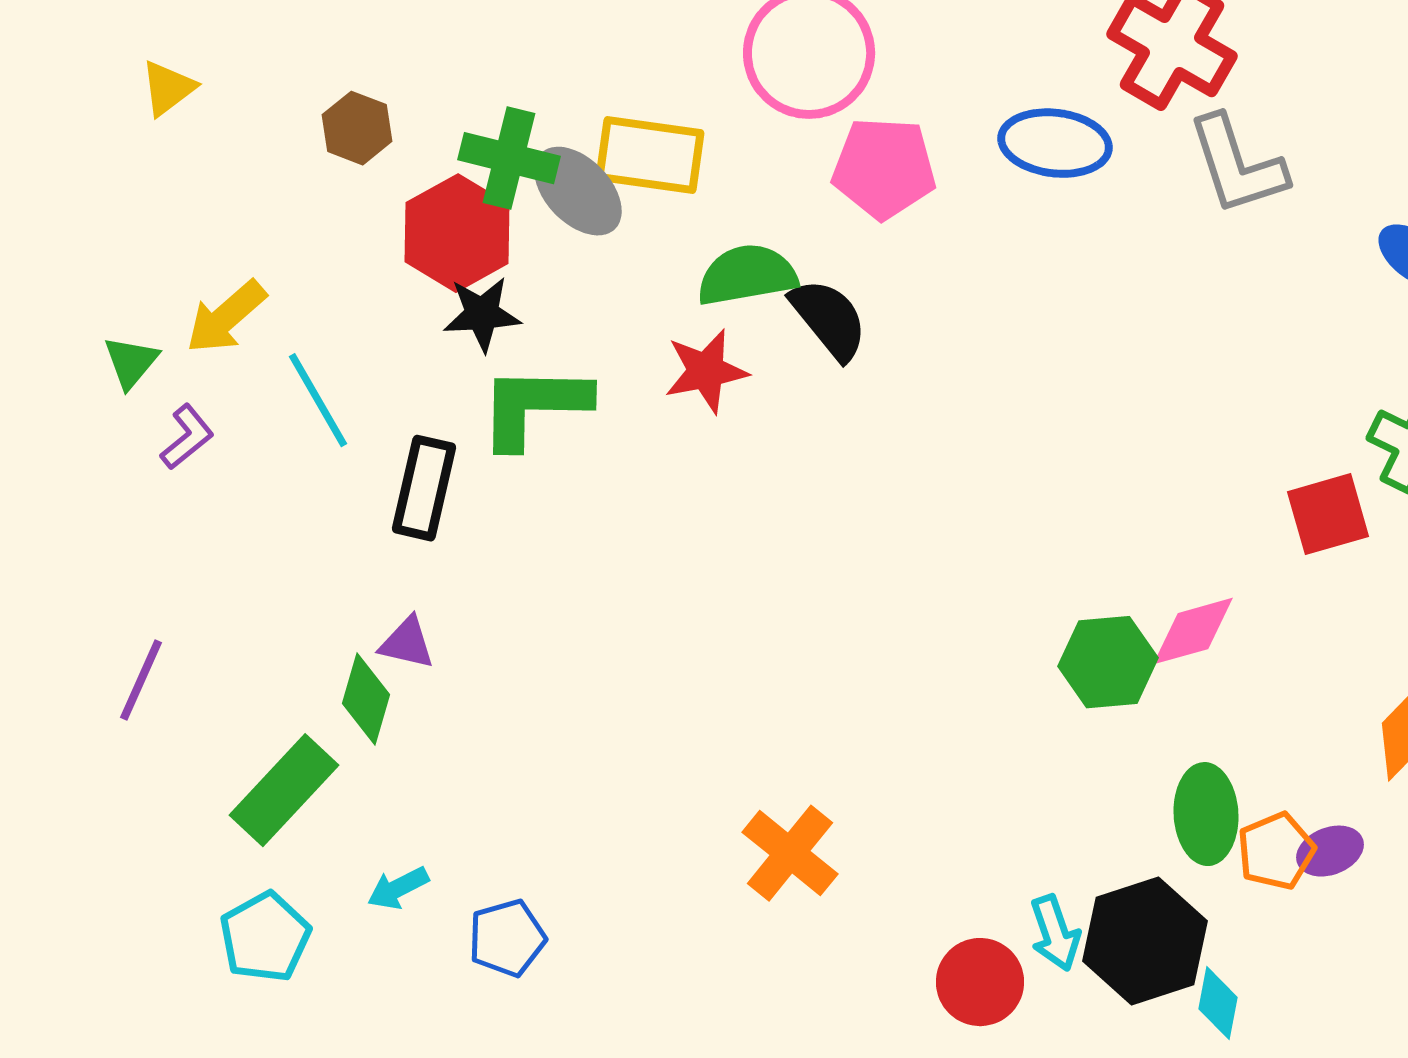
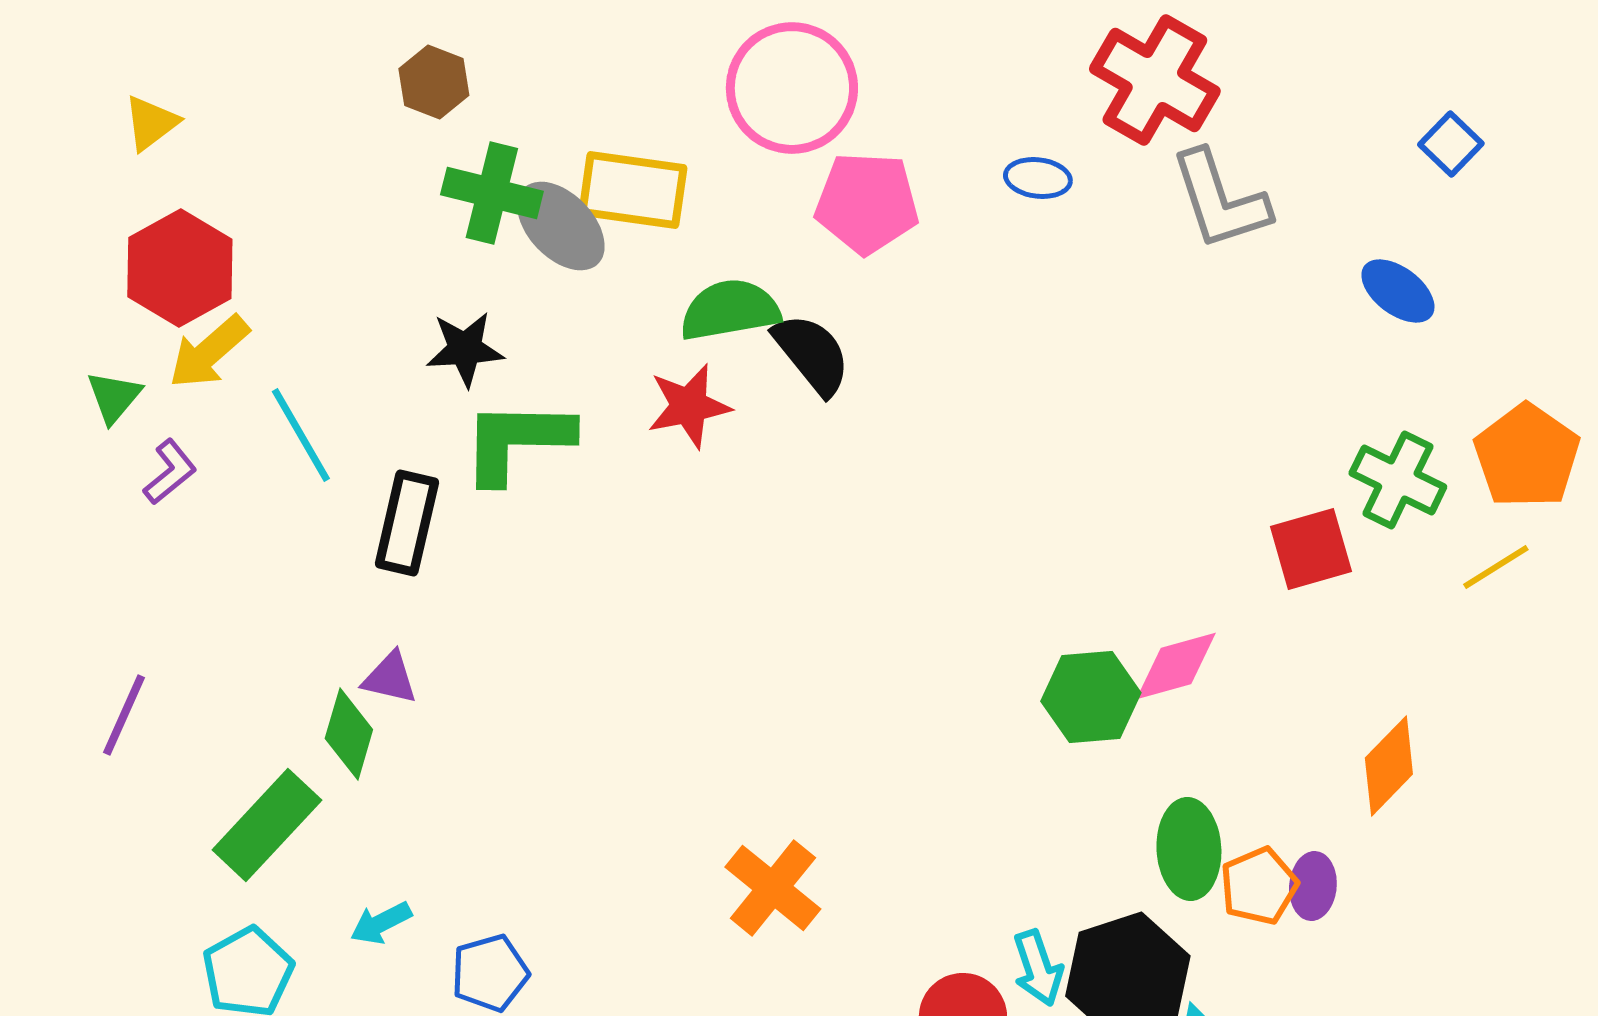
brown hexagon: (357, 128) -> (434, 82), moved
blue ellipse: (1055, 143) -> (1038, 178), size x0.6
red hexagon: (457, 233) -> (180, 268), moved
purple ellipse: (1330, 851) -> (1313, 886), turned -64

